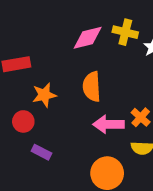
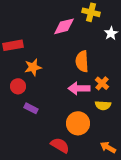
yellow cross: (125, 32) -> (91, 12), moved
orange semicircle: (92, 87) -> (82, 61), moved

